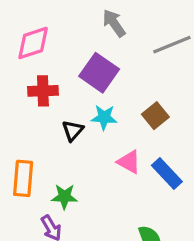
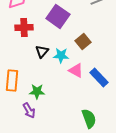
brown square: (155, 116) -> (83, 41), moved
cyan star: (104, 117) -> (61, 55), moved

